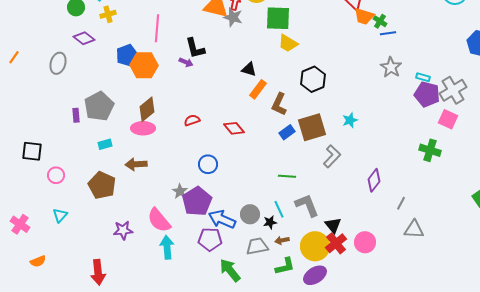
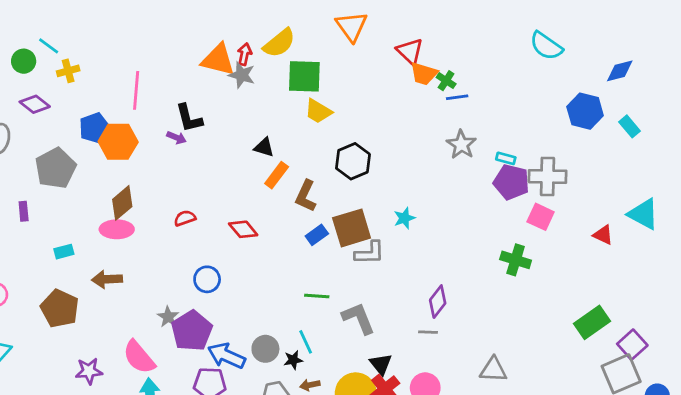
gray cross: (453, 90) -> (548, 176), turned 32
gray pentagon: (99, 106) -> (56, 168), moved
gray L-shape: (332, 156) -> (370, 253), moved, turned 45
gray line: (401, 203) -> (428, 332), moved, turned 64
gray L-shape: (307, 205) -> (359, 318), moved

